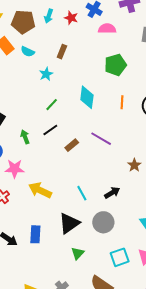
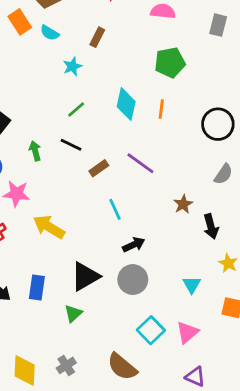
orange line: (122, 102) -> (161, 109), moved
black line: (50, 130) -> (71, 145), turned 56
cyan line: (82, 193) -> (115, 209), moved
black arrow: (112, 193) -> (134, 245), moved
green triangle: (78, 253) -> (73, 313), moved
cyan square: (120, 257) -> (151, 330), turned -30

